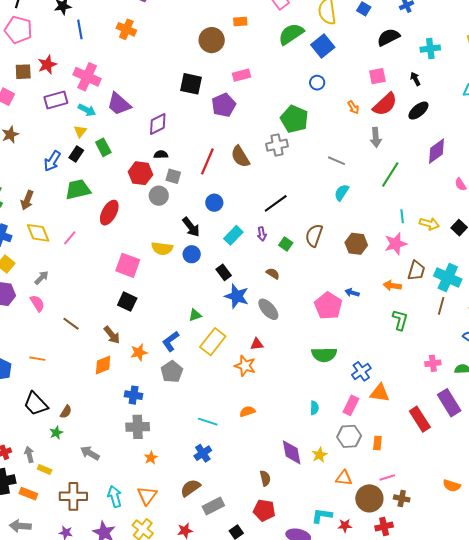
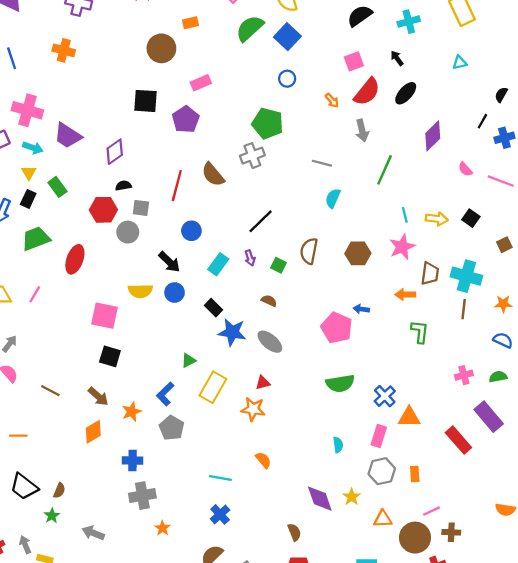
orange semicircle: (247, 411) -> (263, 460), turned 77

